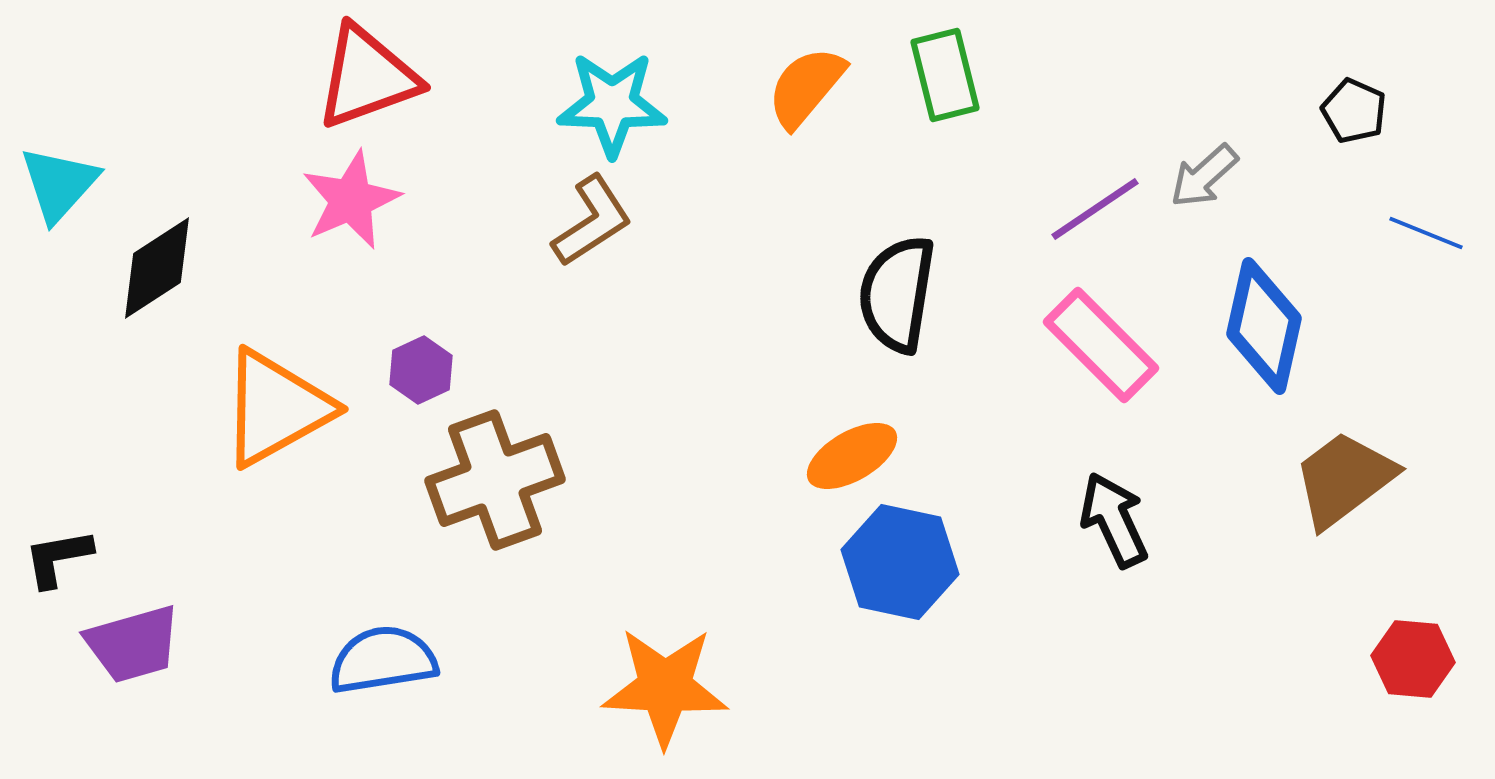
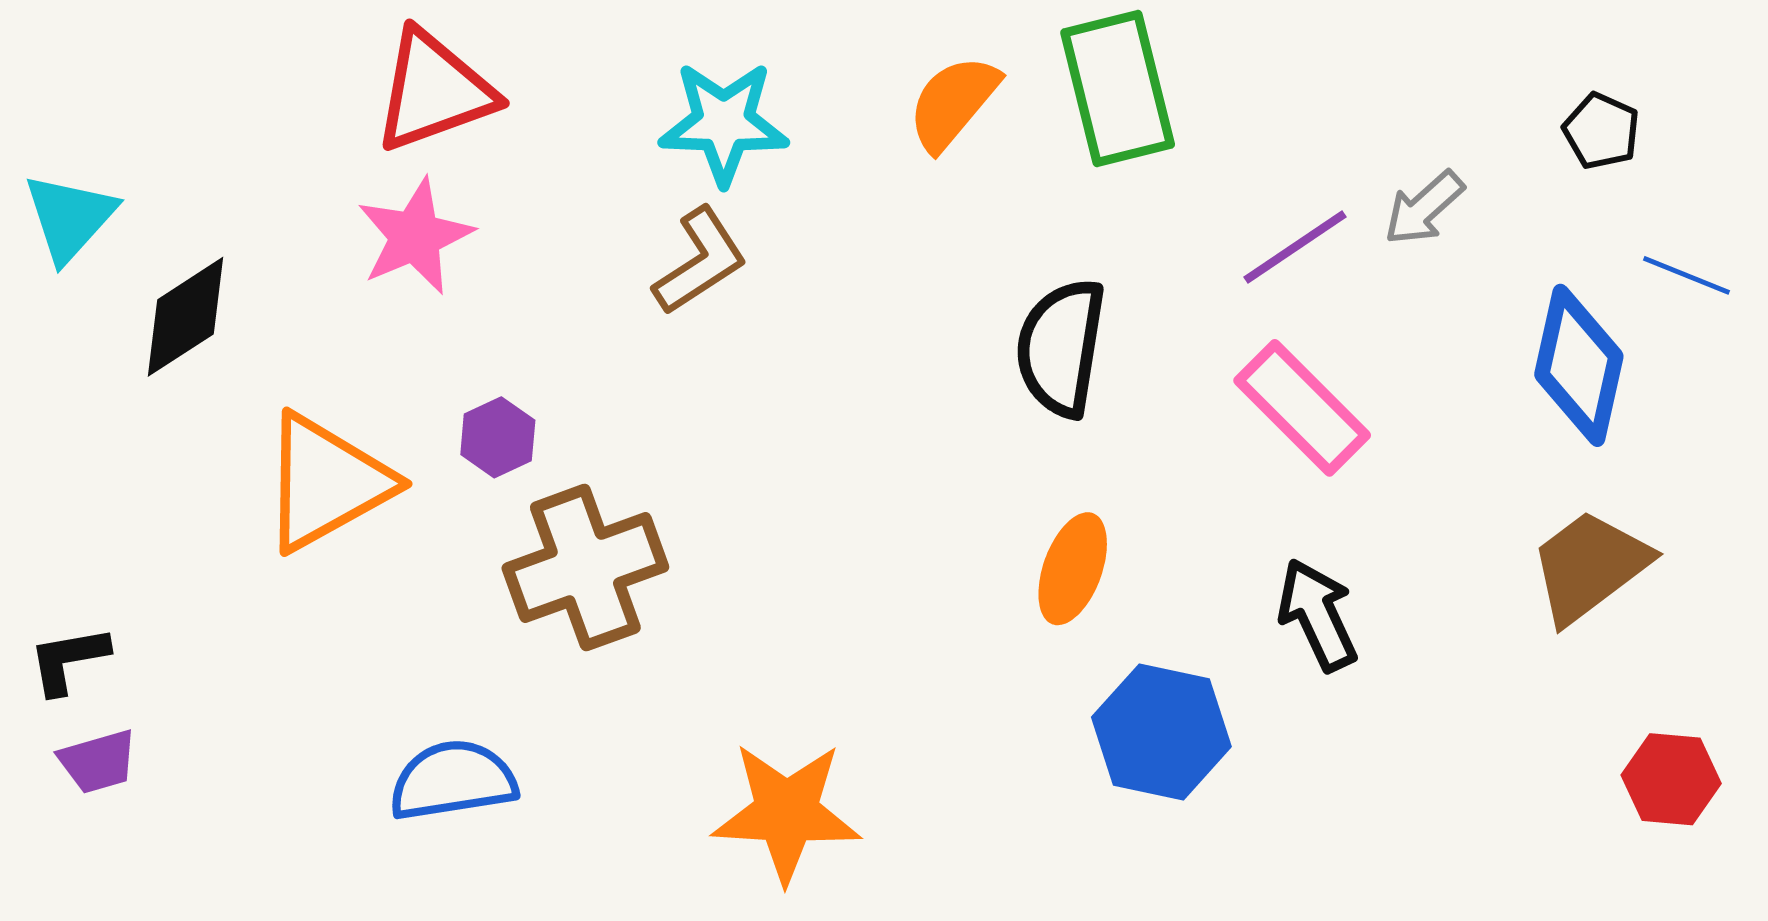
green rectangle: (945, 75) -> (1118, 89), size x1.4
blue diamond: (1264, 326) -> (1579, 365), moved
orange ellipse: (852, 456) -> (1073, 569), moved, turned -40
blue hexagon: (900, 562) -> (1161, 732), moved
purple trapezoid: (133, 644) -> (98, 762), moved, size x0.7

